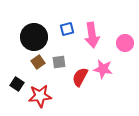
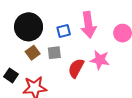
blue square: (67, 29) -> (64, 31), moved

